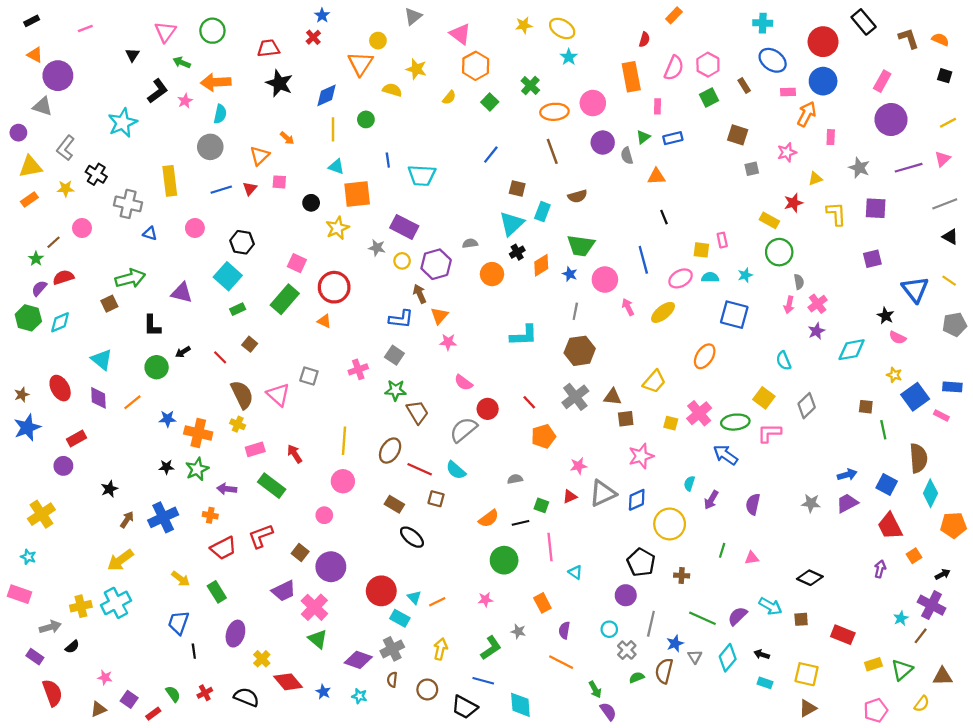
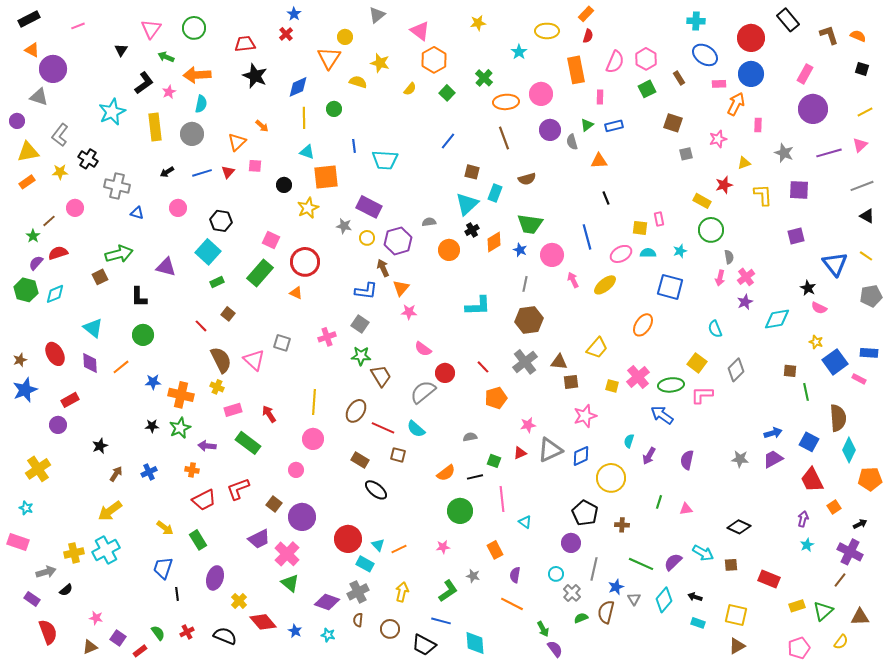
orange rectangle: (674, 15) -> (586, 14), moved
black rectangle: (32, 21) -> (29, 19), size x1.5
yellow ellipse: (562, 28) -> (547, 31), moved, turned -30
yellow rectangle: (170, 181) -> (155, 127), moved
black arrow: (183, 352) -> (167, 172), moved
blue cross: (163, 517) -> (149, 472), size x0.6
cyan star: (901, 618) -> (807, 545), moved

